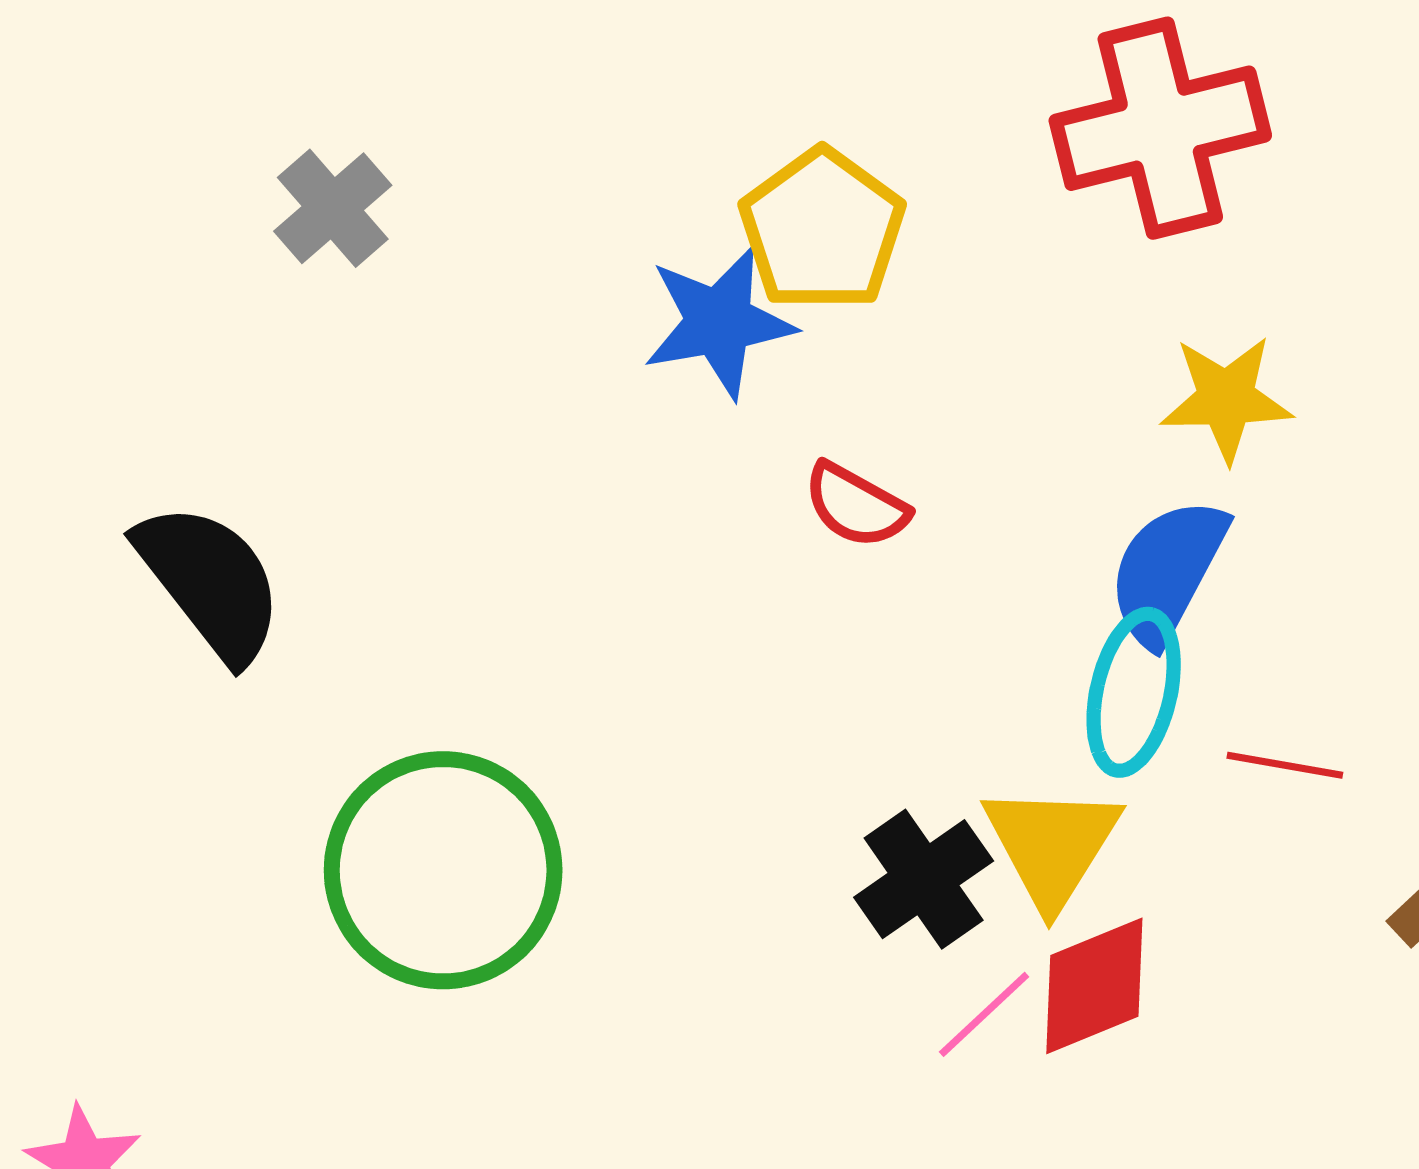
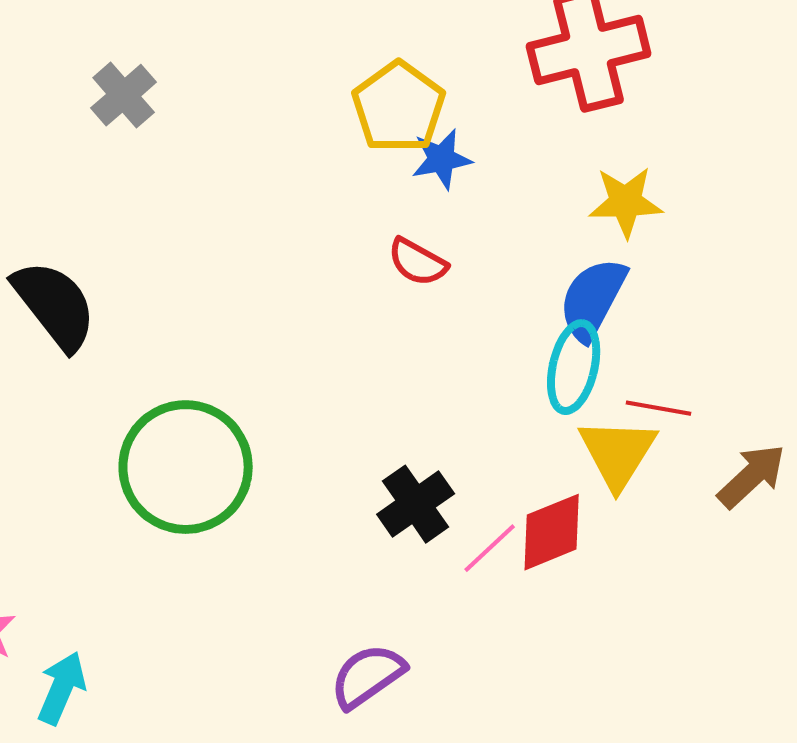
blue star: (719, 322) -> (442, 159), moved, size x0.7
yellow triangle: (1052, 845) -> (618, 453), moved
black cross: (924, 879) -> (416, 504), moved

